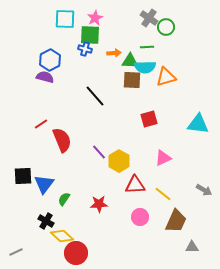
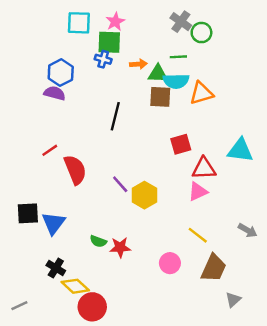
black line: (95, 96) -> (115, 116), turned 55
red triangle: (135, 185) -> (204, 168), moved
green semicircle: (64, 199) -> (98, 241), moved, turned -104
gray triangle: (192, 247) -> (233, 300), turned -40

